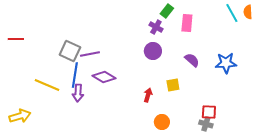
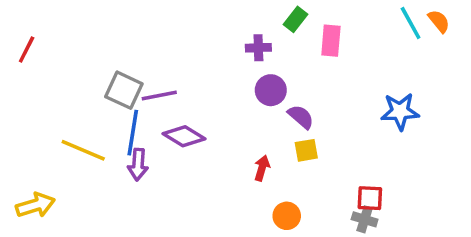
orange semicircle: (248, 12) -> (439, 21), turned 144
purple cross: (156, 27) -> (258, 48), moved, turned -32
red line: (16, 39) -> (27, 49), moved, turned -63
purple semicircle: (192, 60) -> (301, 117), moved

